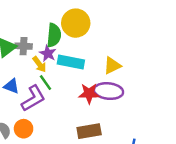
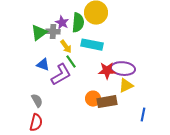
purple star: (48, 53) -> (62, 23), moved
yellow triangle: (112, 66) -> (126, 86), moved
orange circle: (24, 129) -> (93, 99), moved

